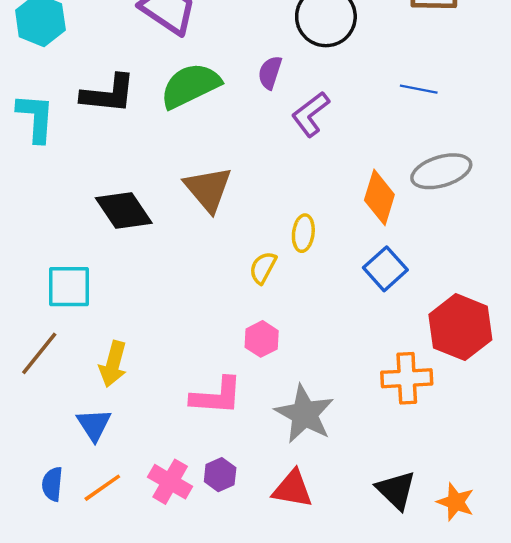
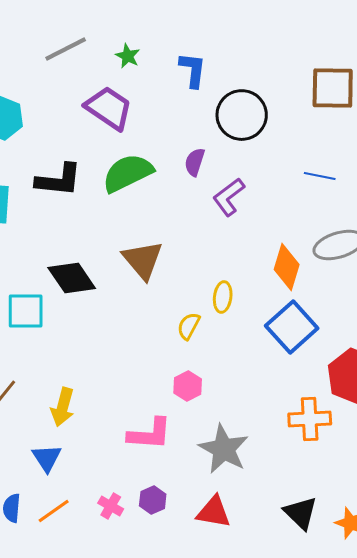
blue square: (385, 269) -> (292, 327), size x1.4
cyan square: (69, 287) -> (26, 311), moved
pink cross: (170, 482) -> (111, 506), size x0.7

